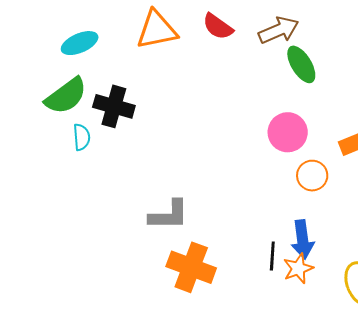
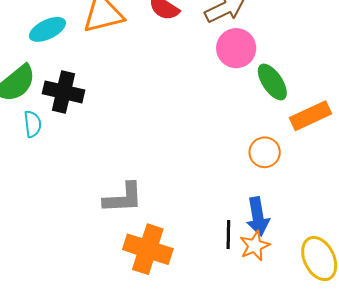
cyan ellipse: (80, 43) -> (47, 29), moved
green ellipse: (301, 64) -> (272, 82), moved
pink circle: (288, 132) -> (236, 48), moved

